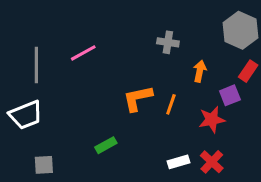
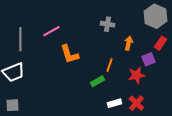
orange L-shape: (138, 98) -> (69, 54), moved, turned -95
green rectangle: (106, 145) -> (97, 81), moved
gray square: (44, 165) -> (12, 105), moved

